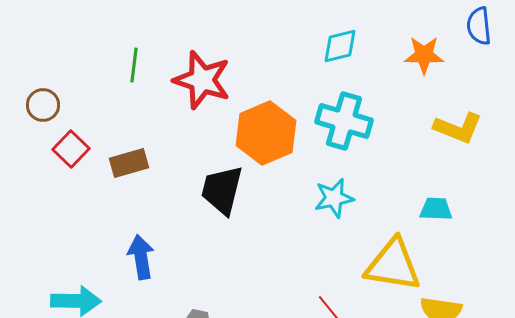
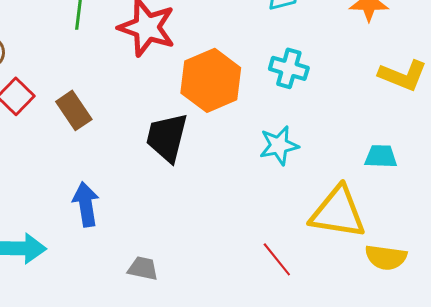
cyan cross: (344, 121) -> (289, 68), size x0.7
brown rectangle: (129, 163) -> (74, 110), turned 72

